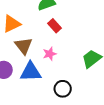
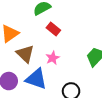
blue triangle: (31, 72) -> (36, 79), turned 30

